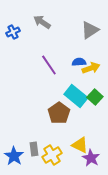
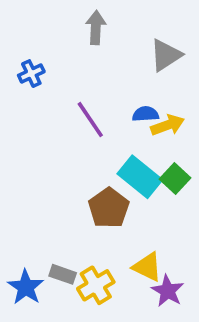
gray arrow: (42, 22) -> (96, 27), moved, turned 60
blue cross: (13, 32) -> (31, 74), moved
gray rectangle: (34, 149) -> (63, 274), turned -64

